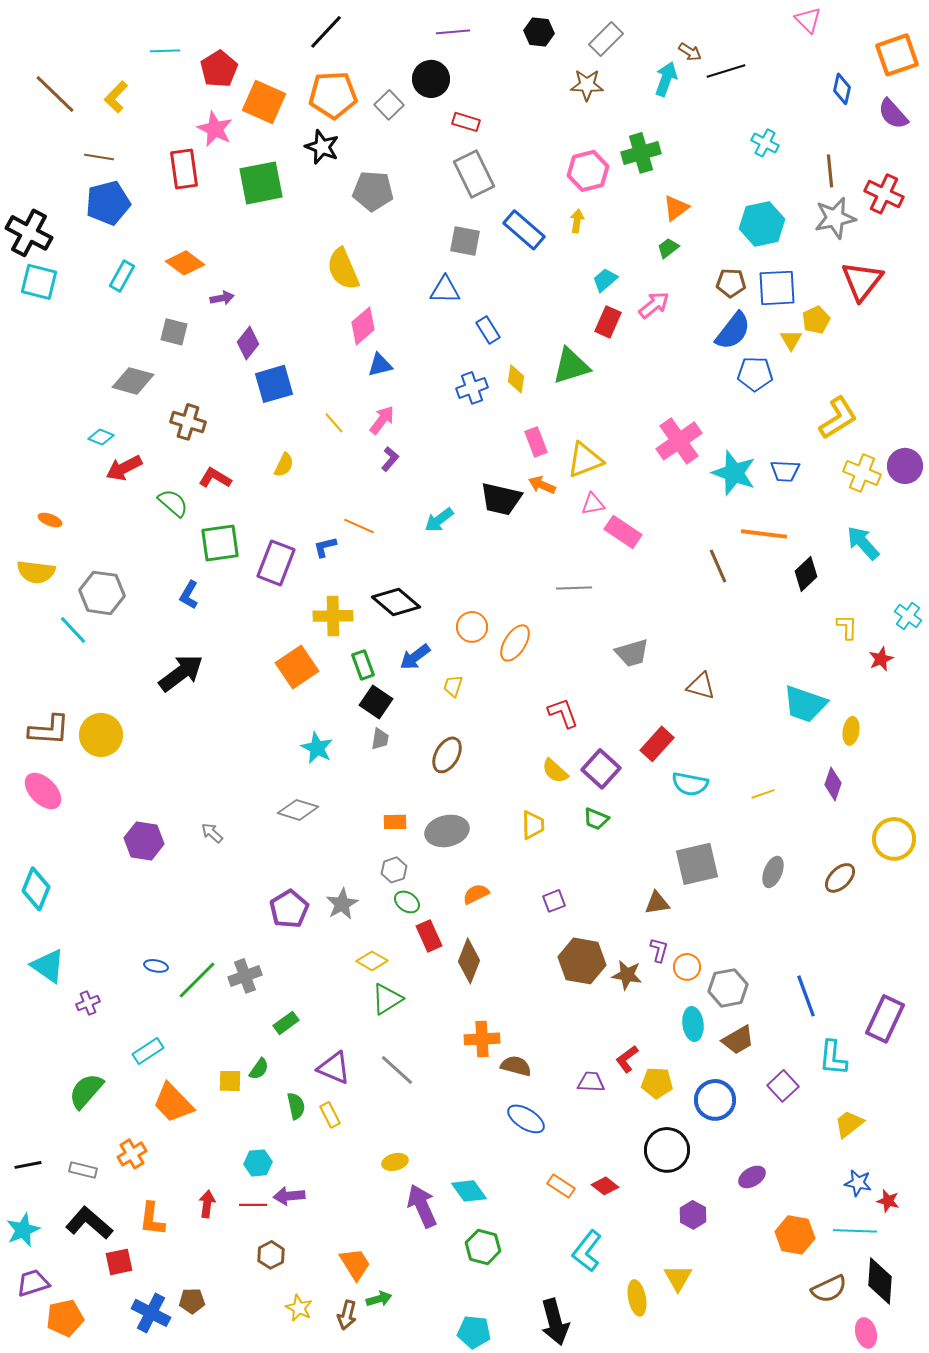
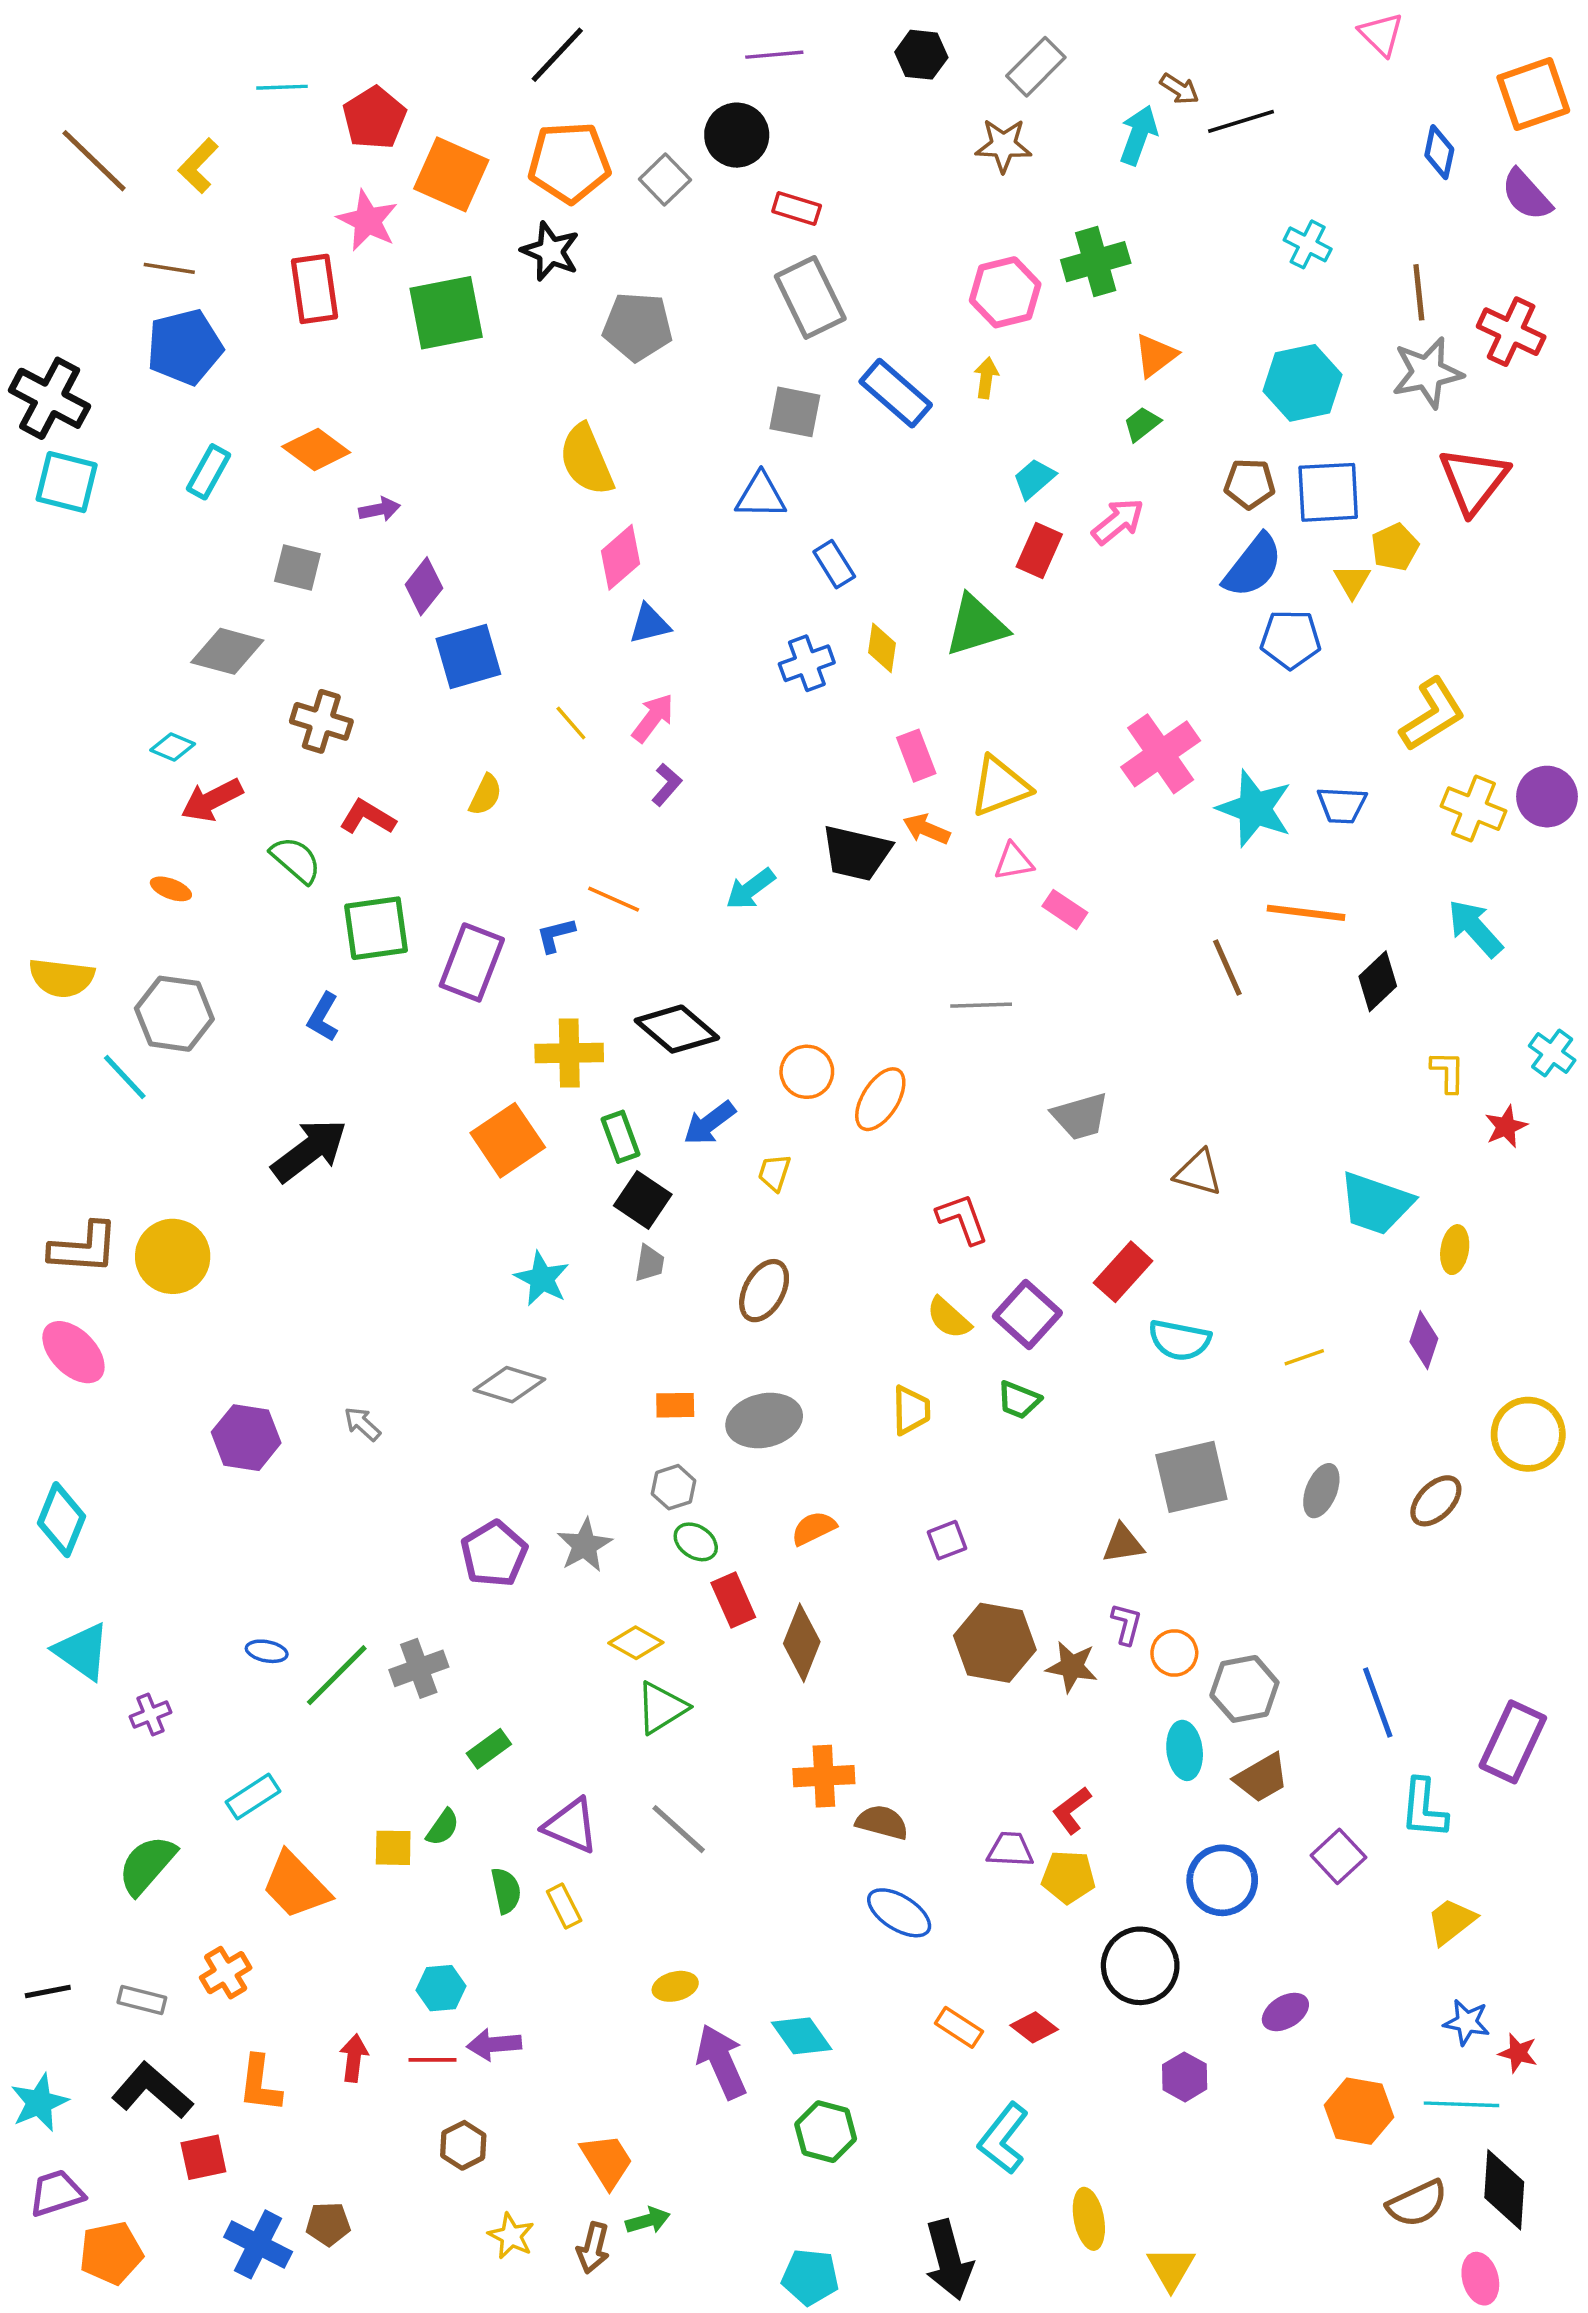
orange ellipse: (50, 520) -> (171, 889), moved
pink rectangle: (623, 532) -> (1065, 909), size x0.7
yellow pentagon: (657, 1083) -> (1068, 1877), moved
yellow triangle: (678, 1278) -> (1171, 2268), moved

